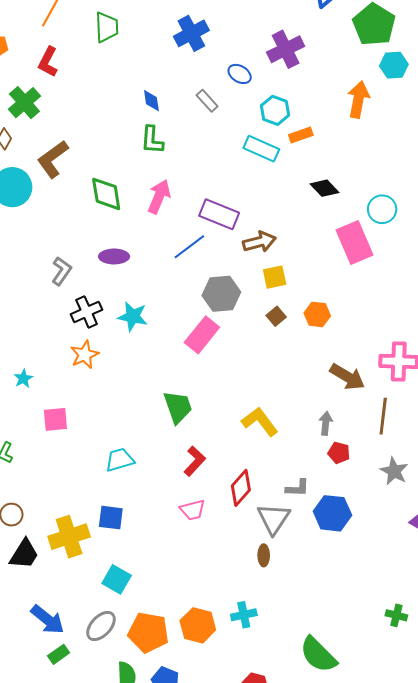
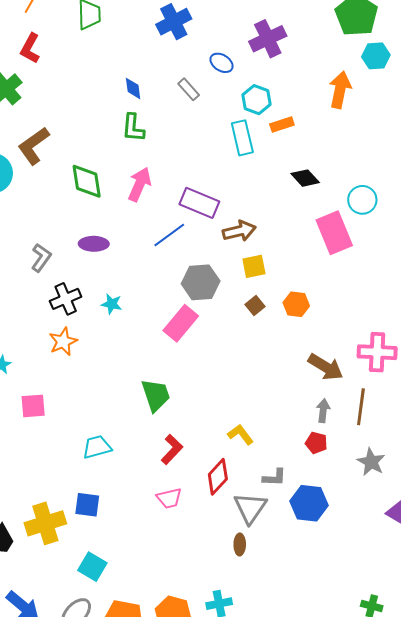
cyan rectangle: (261, 149) -> (242, 138), turned 52
cyan star: (133, 316) -> (112, 304), size x0.7
yellow L-shape: (260, 422) -> (241, 434), moved, size x0.7
gray arrow: (326, 423) -> (323, 411), moved

